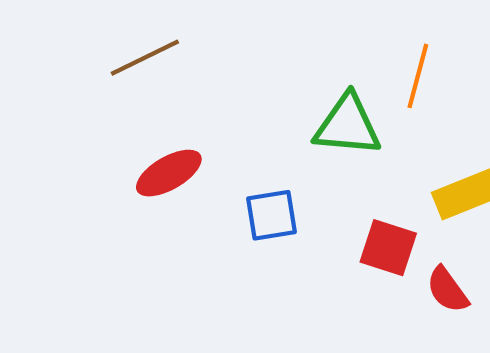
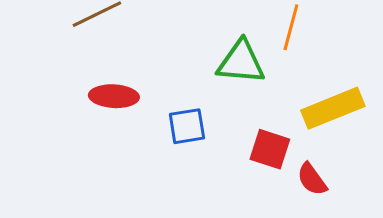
red ellipse: (169, 173) -> (114, 96), turned 33

